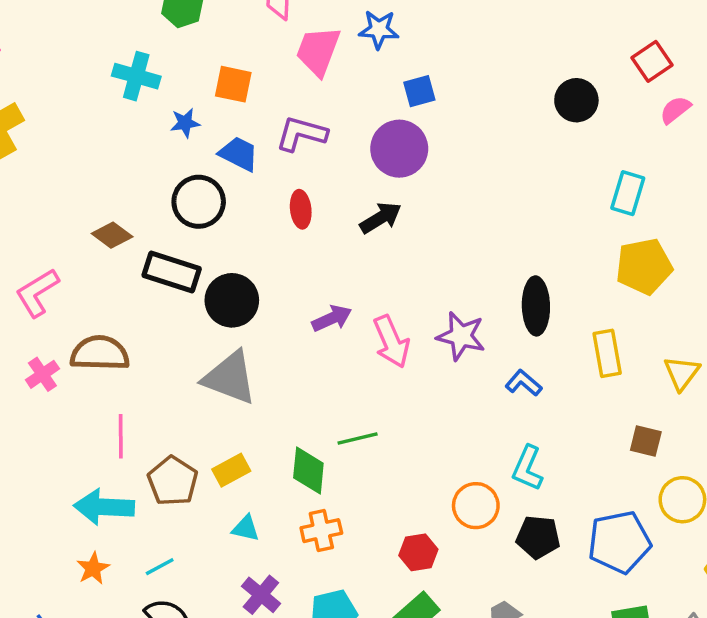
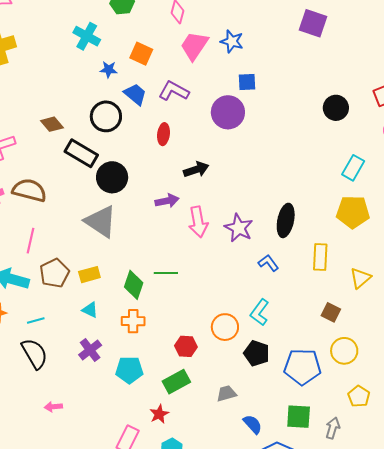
black arrow: (381, 218) -> (196, 169), moved

